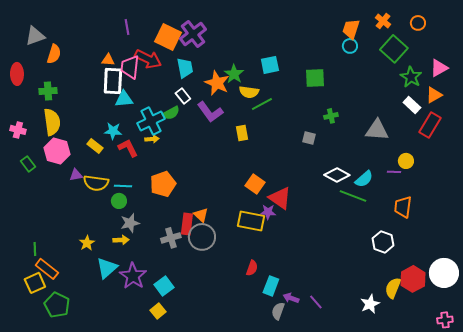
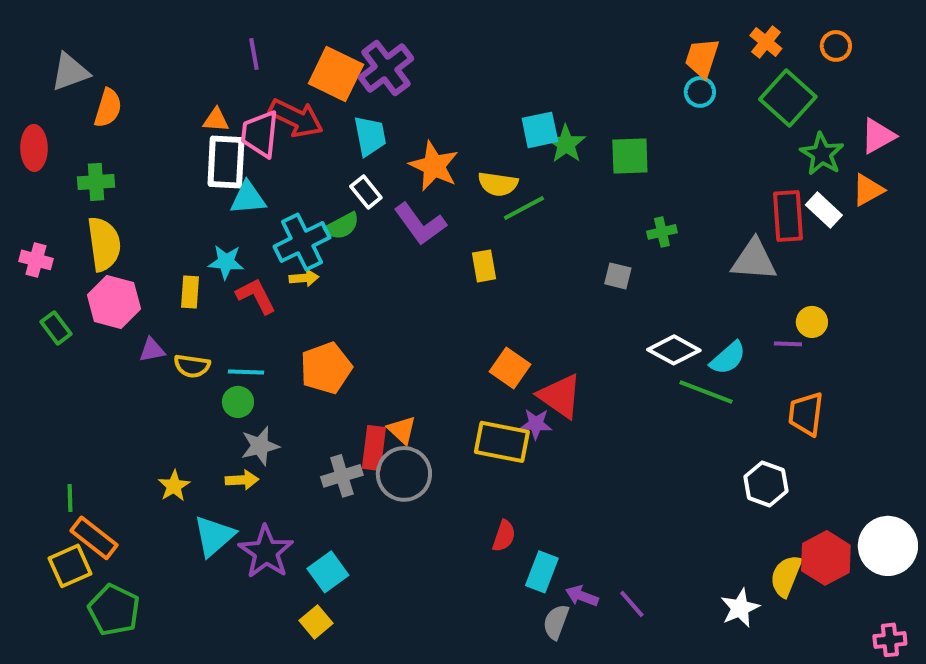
green star: (234, 74) -> (566, 144), moved
red rectangle: (430, 125) -> (788, 216), moved, turned -35
yellow rectangle: (95, 146) -> (190, 292), turned 56
yellow semicircle: (96, 183) -> (192, 366), size x0.7

